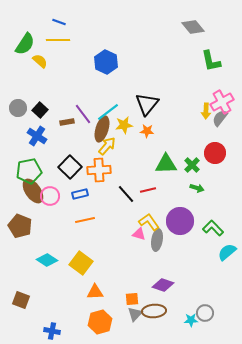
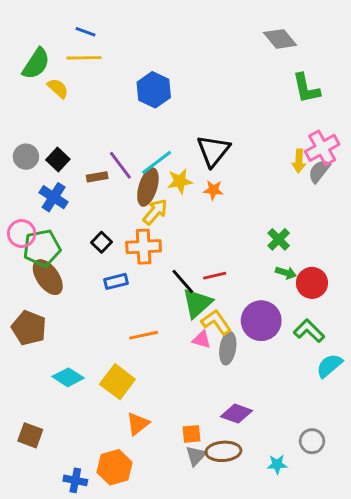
red circle: (215, 153) -> (312, 283), moved
green triangle: (166, 164) -> (197, 303), moved, turned -40
black square: (70, 167) -> (101, 242), size x0.6
pink circle: (50, 196) -> (22, 234), moved
orange line: (85, 220) -> (144, 335), moved
orange triangle: (95, 292) -> (138, 424), turned -36
gray circle: (205, 313) -> (312, 441), moved
orange hexagon: (100, 322) -> (115, 467), moved

